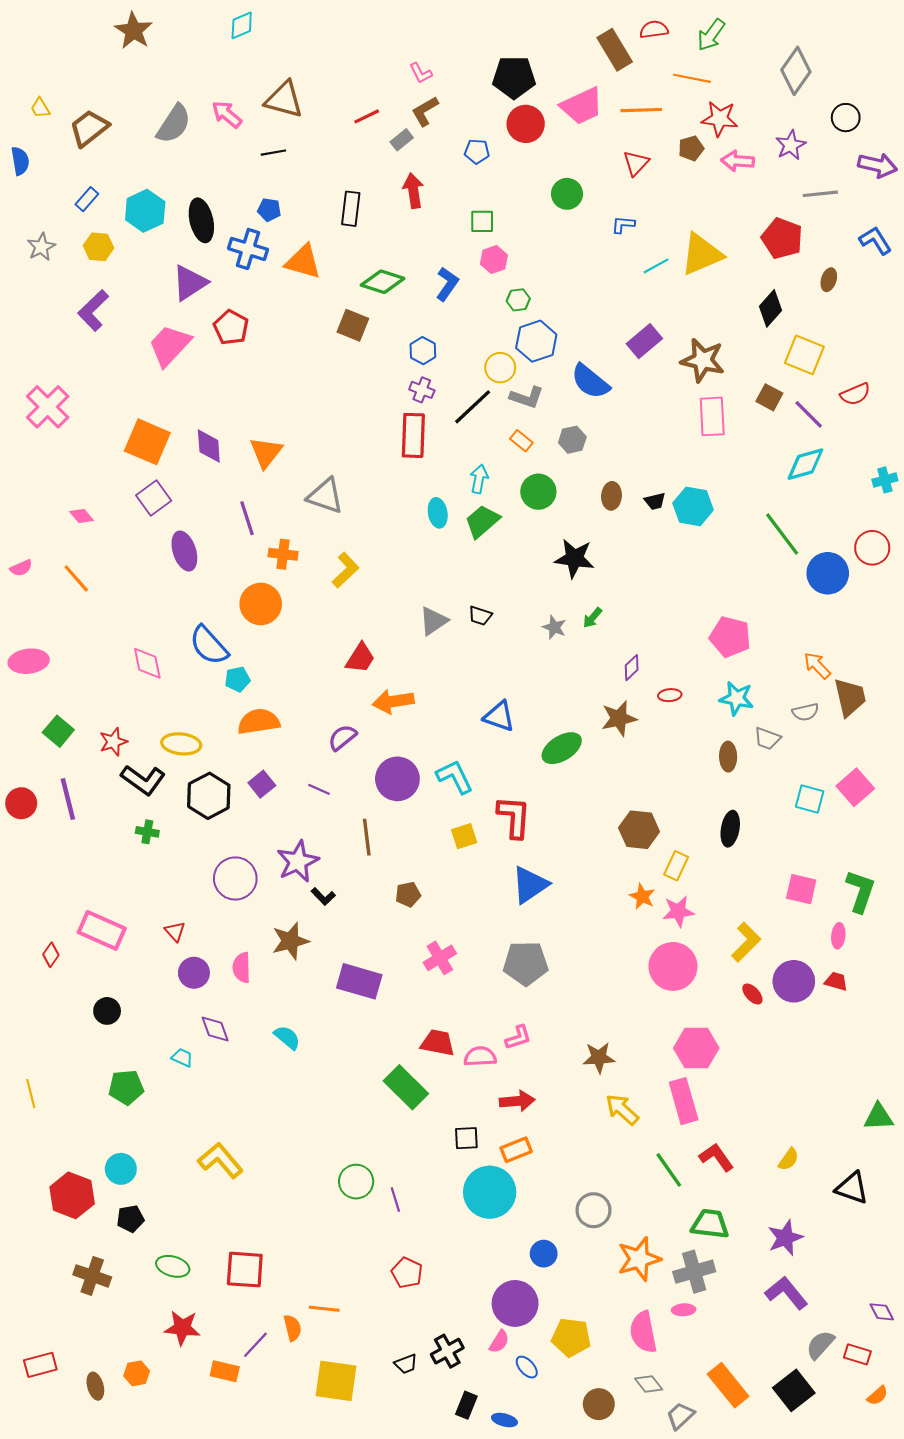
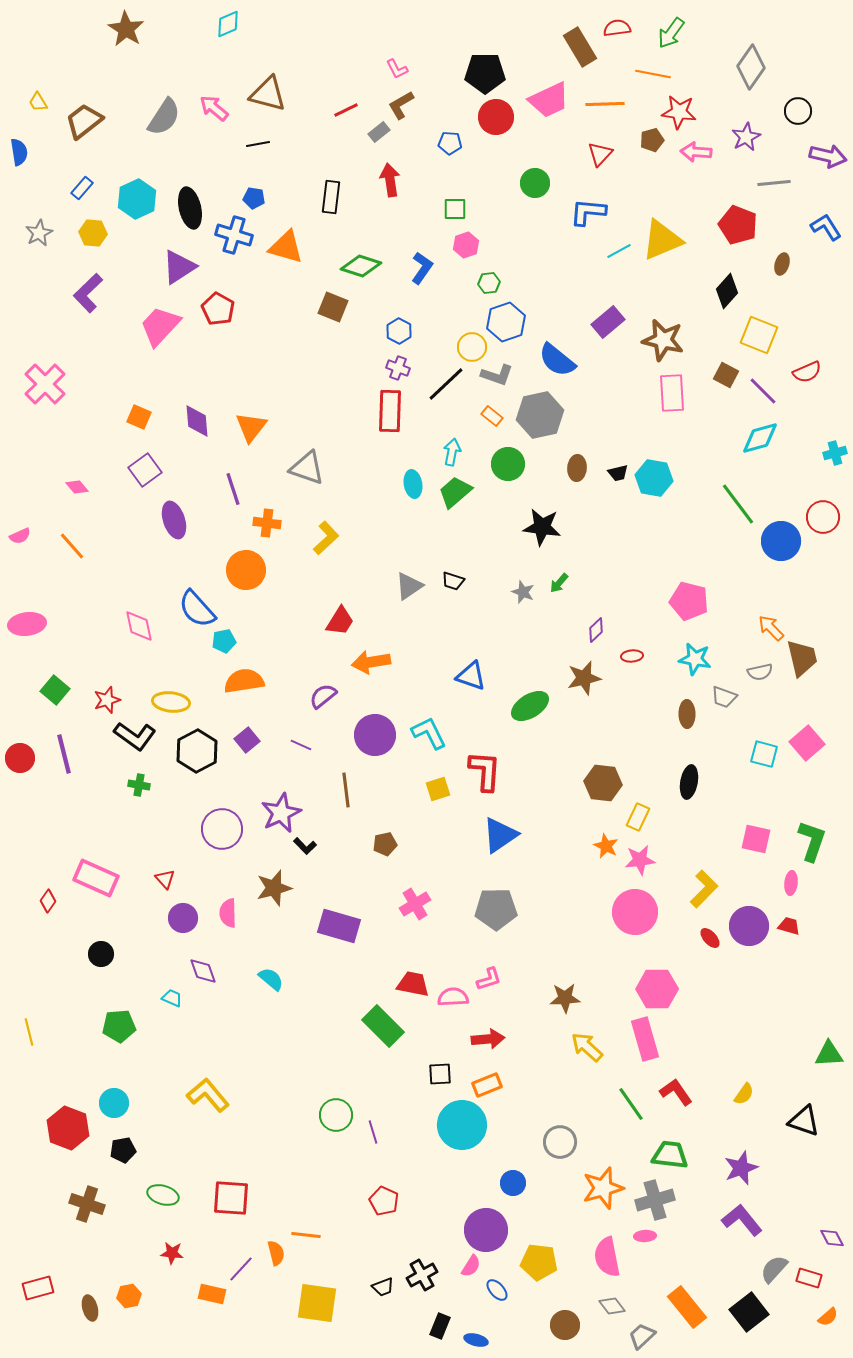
blue L-shape: (623, 225) -> (588, 212), size x1.6
gray hexagon: (572, 440) -> (540, 415), size x1.8
orange square: (147, 442) -> (139, 417), size x0.6
red star: (182, 1328) -> (172, 1253), size x0.7

